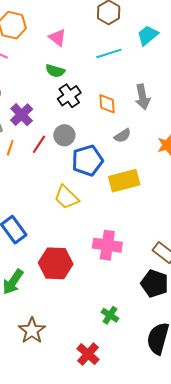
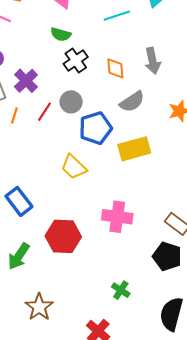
gray semicircle: (123, 136) -> (132, 102), size x1.4

